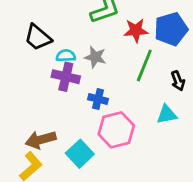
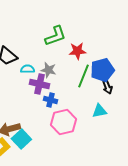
blue pentagon: (171, 29) -> (102, 70), moved
purple cross: (66, 77) -> (39, 84), moved
cyan square: (80, 154) -> (21, 139), moved

